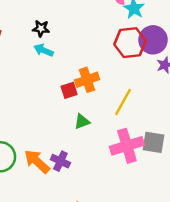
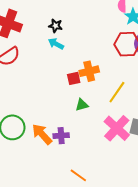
pink cross: (127, 146) -> (117, 128), turned -36
purple cross: (60, 161) -> (61, 136), turned -35

